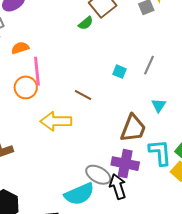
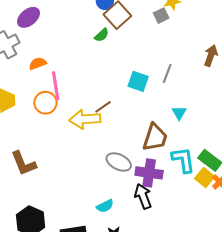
cyan square: (120, 72) -> (138, 81), size x1.5
brown line: (83, 95) -> (103, 107), turned -60
yellow arrow: (56, 121) -> (85, 119), moved
gray ellipse: (98, 175) -> (119, 162), moved
cyan semicircle: (79, 194) -> (105, 206), size x0.6

